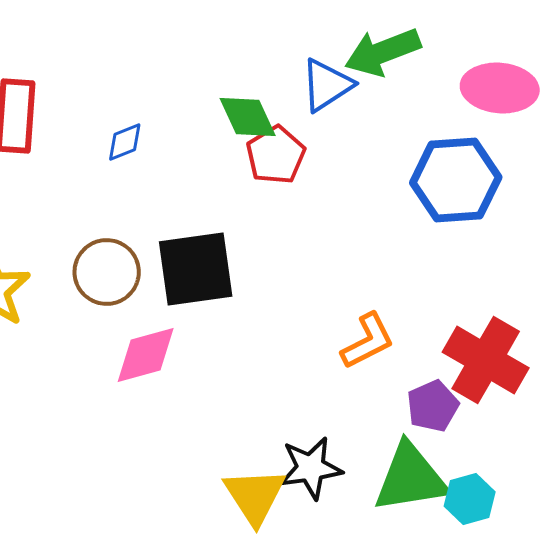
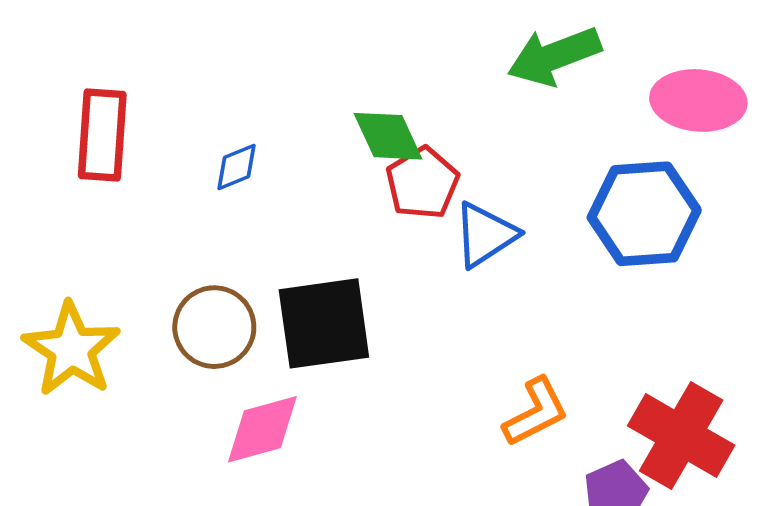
blue triangle: (327, 85) -> (485, 235), moved

